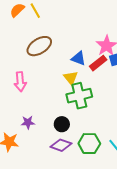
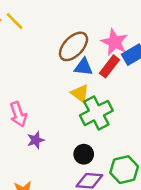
brown ellipse: (39, 46) -> (73, 46), moved
purple star: (28, 122) -> (36, 140), moved

